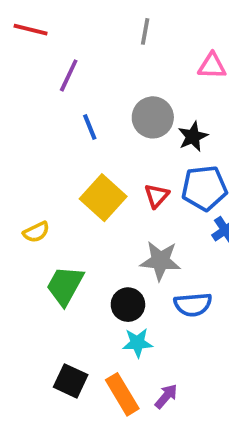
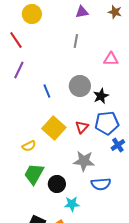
red line: (31, 30) -> (16, 40), turned 42
purple line: (69, 75) -> (19, 70), moved
yellow semicircle: (36, 232) -> (29, 146), moved
black circle: (128, 305) -> (57, 184), moved

